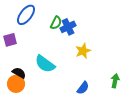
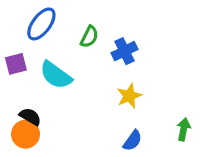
blue cross: (68, 27) -> (124, 51), moved
yellow star: (83, 51) -> (129, 96), moved
cyan semicircle: (45, 64) -> (56, 75), moved

